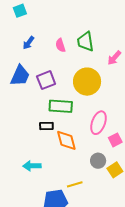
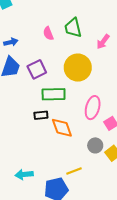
blue arrow: (28, 43) -> (11, 42), moved, turned -136
cyan arrow: (32, 166) -> (24, 175), moved

